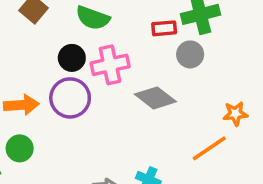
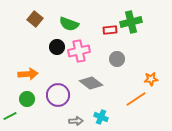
gray circle: (190, 54) -> (117, 59), moved
purple circle: (70, 98) -> (58, 95), moved
gray diamond: (155, 98) -> (91, 83), moved

